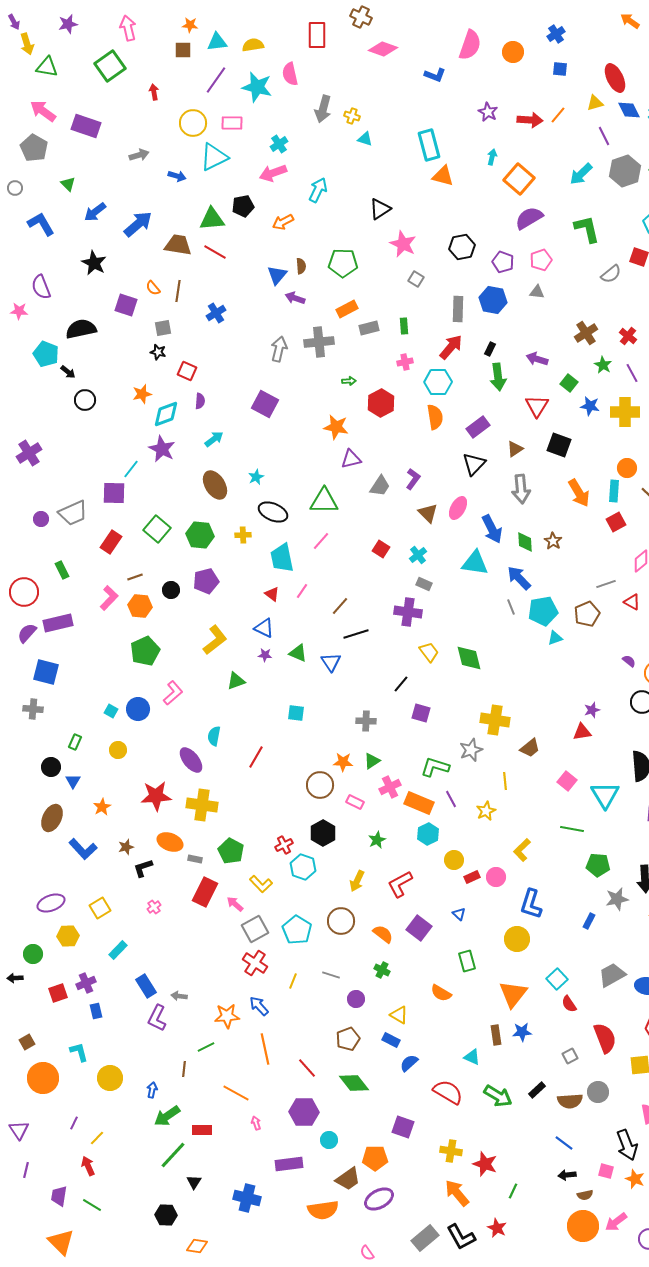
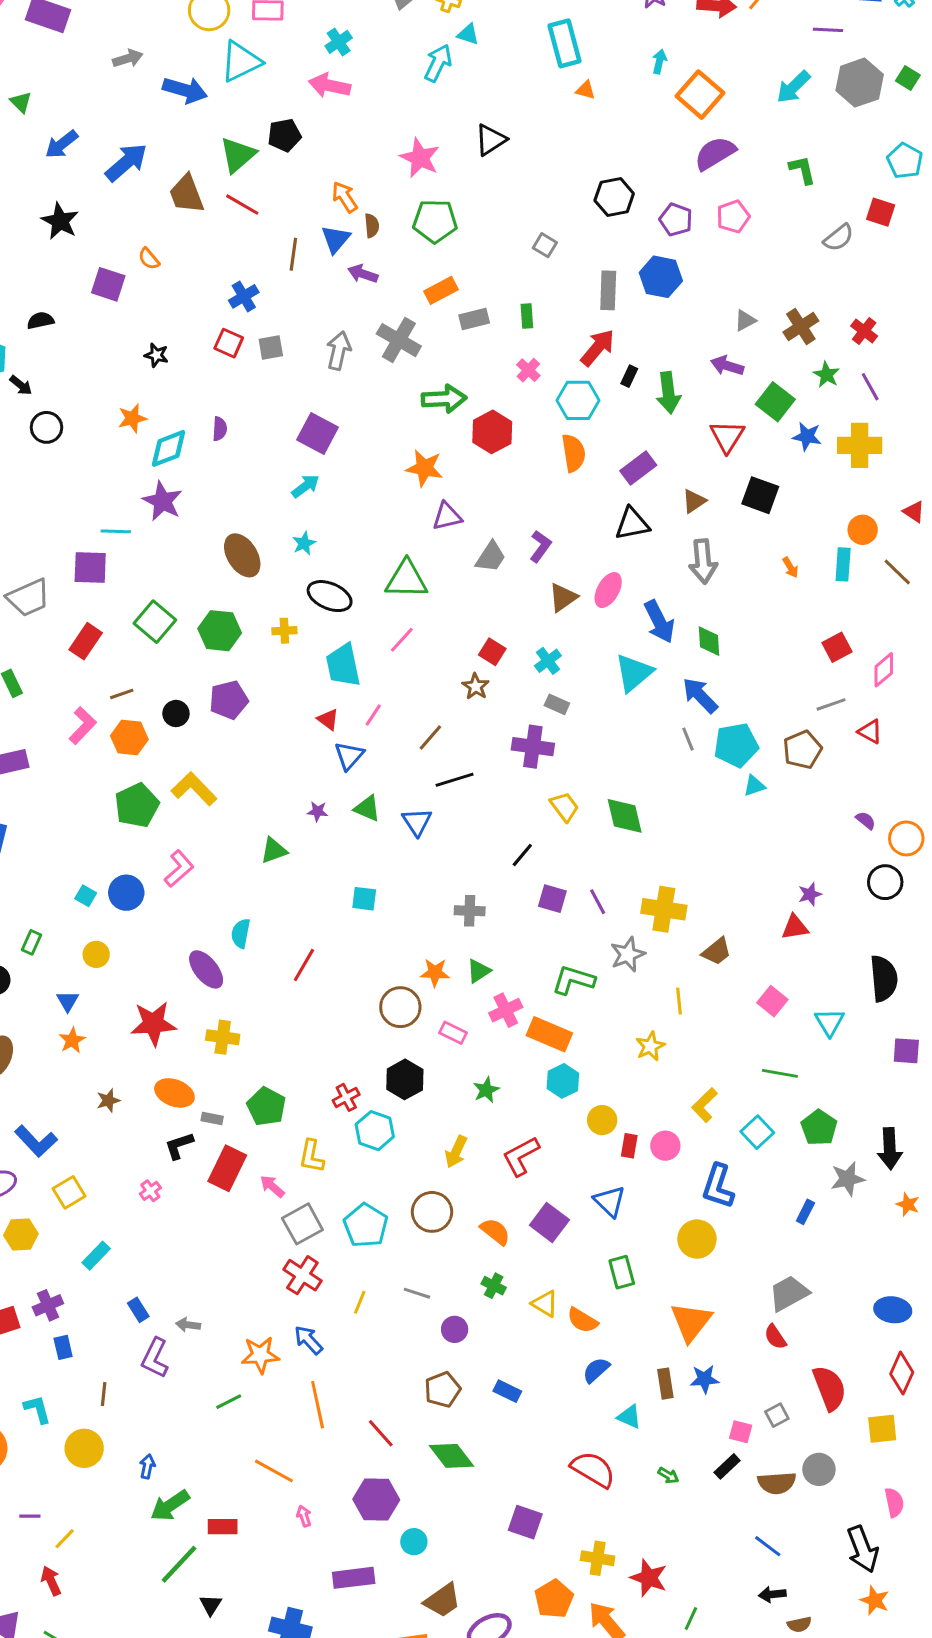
purple line: (604, 136) -> (828, 30), turned -60
pink arrow: (273, 173) -> (330, 86), turned 32
blue arrow: (177, 176) -> (185, 90), size x1.6
orange triangle: (443, 176) -> (586, 90), size x0.6
cyan arrow: (318, 190) -> (438, 63), moved
green triangle: (212, 219) -> (238, 155), turned -36
orange arrow: (283, 222) -> (345, 197), moved, turned 85
green L-shape: (587, 229) -> (802, 170), size x0.7
pink star: (403, 244) -> (420, 158), moved
brown trapezoid: (178, 245) -> (187, 194), turned -120
brown line: (178, 291) -> (293, 254), moved
gray triangle: (537, 292) -> (745, 320), moved, turned -35
gray square: (163, 328) -> (271, 348), moved
black semicircle: (81, 329) -> (40, 320), size x0.6
gray cross: (319, 342) -> (399, 340), turned 36
black rectangle: (490, 349) -> (629, 376), moved
pink cross: (405, 362) -> (528, 370), turned -35
red square: (187, 371) -> (229, 343), moved
green arrow: (349, 381) -> (444, 399), size x2.0
green square: (569, 383) -> (775, 402), size x1.4
cyan arrow: (214, 439) -> (305, 486), moved
black triangle: (474, 464) -> (632, 524), turned 35
cyan line: (131, 469) -> (116, 531), turned 54
orange arrow: (579, 493) -> (790, 567), size x0.5
brown triangle: (428, 513) -> (563, 598), turned 40
red square: (616, 522) -> (837, 647), moved
brown star: (553, 541) -> (476, 686), moved
cyan triangle: (475, 563) -> (634, 673), turned -48
blue triangle: (264, 628) -> (349, 756), moved, turned 45
yellow L-shape: (215, 640) -> (194, 789), moved, turned -96
blue triangle: (73, 781) -> (68, 1001), moved
cyan triangle: (605, 795) -> (830, 1022), size x0.7
purple line: (451, 799) -> (598, 902), moved
yellow cross: (202, 805) -> (223, 1037), size x0.7
blue L-shape: (83, 849) -> (36, 1141), moved
green pentagon: (598, 865) -> (819, 1128), turned 30
black L-shape: (143, 868) -> (179, 1146), moved
red rectangle: (472, 877) -> (629, 1146), turned -56
yellow L-shape: (261, 884) -> (312, 1156), turned 55
blue triangle: (459, 914) -> (610, 1201), size x1.6
gray trapezoid: (612, 975) -> (789, 1293), moved
cyan square: (557, 979) -> (757, 1132), moved
blue rectangle: (146, 986) -> (138, 1310), size x0.7
yellow triangle: (399, 1015) -> (545, 1304), moved
blue semicircle: (409, 1063) -> (596, 1370), moved
brown line: (184, 1069) -> (104, 1394), moved
green arrow: (498, 1096) -> (668, 1475), size x0.5
purple line: (74, 1123) -> (30, 1516), turned 64
orange pentagon: (375, 1158) -> (554, 1599), moved, turned -30
pink square: (606, 1171) -> (741, 1432), moved

